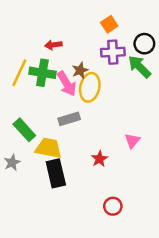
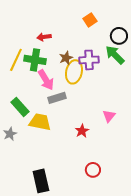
purple cross: (113, 52) -> (89, 60), moved
pink arrow: (67, 84) -> (46, 80), moved
black rectangle: (56, 173) -> (41, 181), moved

